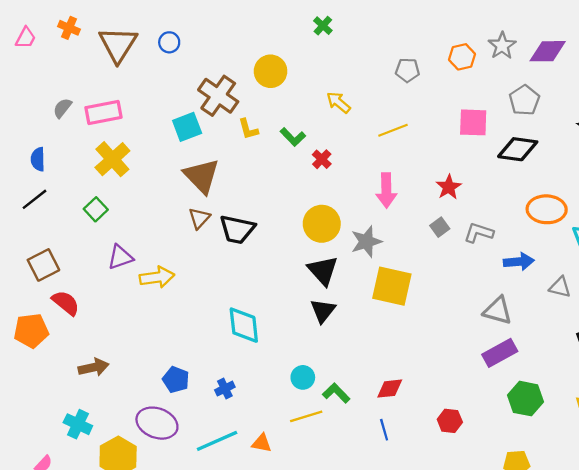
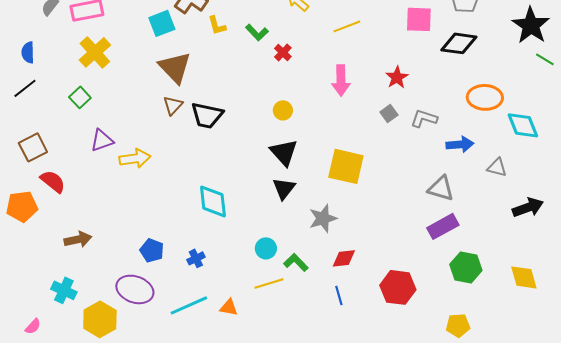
yellow circle: (322, 224) -> (283, 110), size x0.6
gray star: (366, 242) -> (323, 218), moved
red hexagon: (450, 421) -> (398, 287), size x1.6

